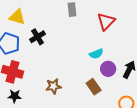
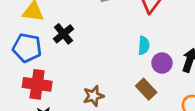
cyan semicircle: (96, 54) -> (144, 45), turned -56

